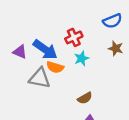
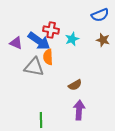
red cross: (74, 37) -> (51, 30), moved, turned 35
cyan star: (82, 58) -> (72, 39), moved
orange semicircle: (55, 67) -> (48, 57), turned 70

